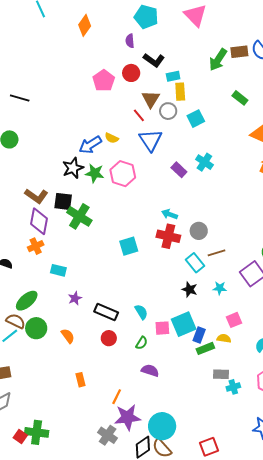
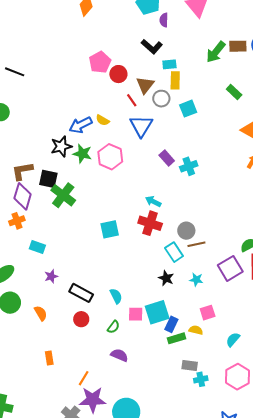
purple semicircle: (130, 41) -> (164, 20), moved
red circle: (131, 73) -> (118, 74), moved
cyan cross: (204, 162) -> (189, 166), moved, turned 30
brown L-shape: (36, 196) -> (22, 171), turned 130
gray circle: (199, 231) -> (186, 231), moved

